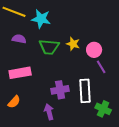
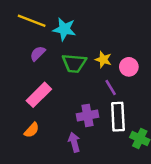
purple semicircle: (19, 39) -> (38, 53), turned -56
purple line: (101, 67) -> (111, 88), moved
pink rectangle: (20, 73) -> (39, 95), turned -35

